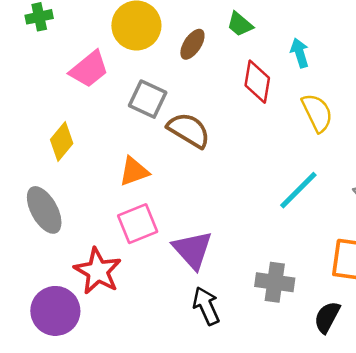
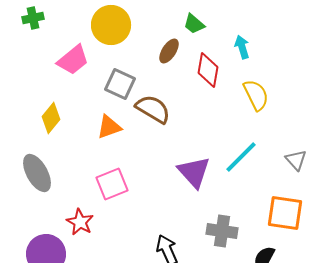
brown ellipse: (192, 44) -> (169, 51), moved
orange triangle: (134, 171) -> (109, 127), moved
purple triangle: (192, 250) -> (194, 172), moved
red star: (98, 271) -> (80, 222), size x0.7

